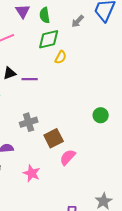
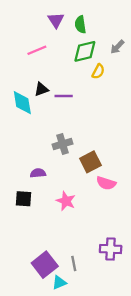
gray arrow: (78, 21) -> (117, 47), moved
pink semicircle: (68, 157) -> (106, 183), turned -114

